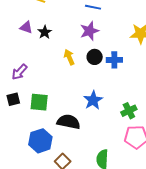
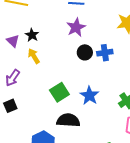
purple triangle: (26, 27) -> (13, 41), moved, turned 32
yellow arrow: (69, 57) -> (34, 56), moved
green square: (39, 102) -> (59, 92), moved, turned -30

